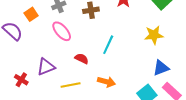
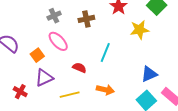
orange square: (31, 14) -> (37, 55), moved
yellow star: (154, 35) -> (139, 30), moved
blue triangle: (161, 68) -> (149, 74), moved

